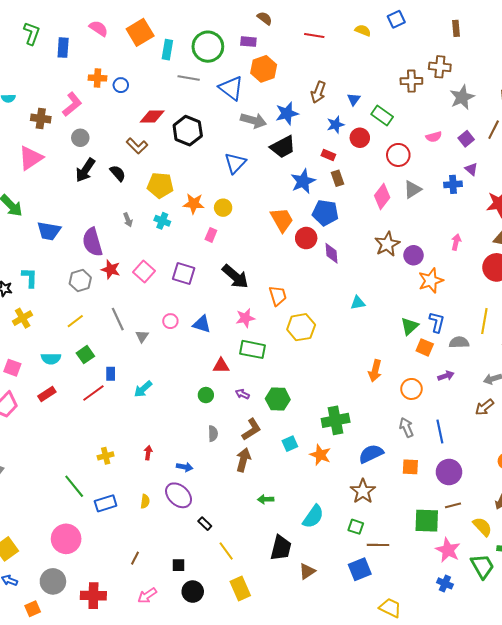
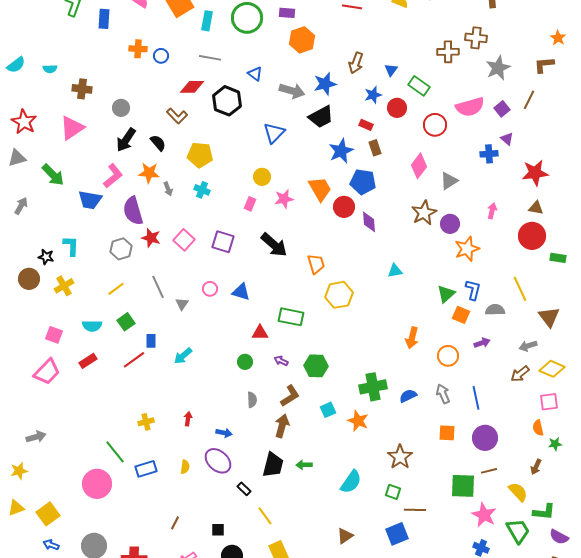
gray line: (189, 78) -> (210, 58), moved
blue triangle: (231, 88) -> (255, 74), moved, size x0.6
pink L-shape: (72, 104) -> (113, 176), moved
pink semicircle: (434, 137) -> (470, 107), size x1.8
gray triangle: (412, 189) -> (449, 181), moved
orange star: (194, 204) -> (149, 173), moved
pink star: (245, 318) -> (284, 199), moved
yellow line: (484, 321) -> (520, 289), turned -35
blue semicircle: (371, 454) -> (408, 396), moved, size x0.7
pink circle: (66, 539) -> (97, 484), moved
black trapezoid: (281, 548) -> (273, 465), moved

